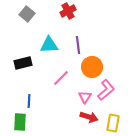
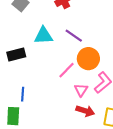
purple line: (78, 45) -> (74, 36), turned -48
pink line: (61, 78) -> (66, 70), moved

